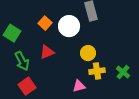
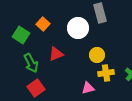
orange square: (45, 23) -> (43, 24), moved

